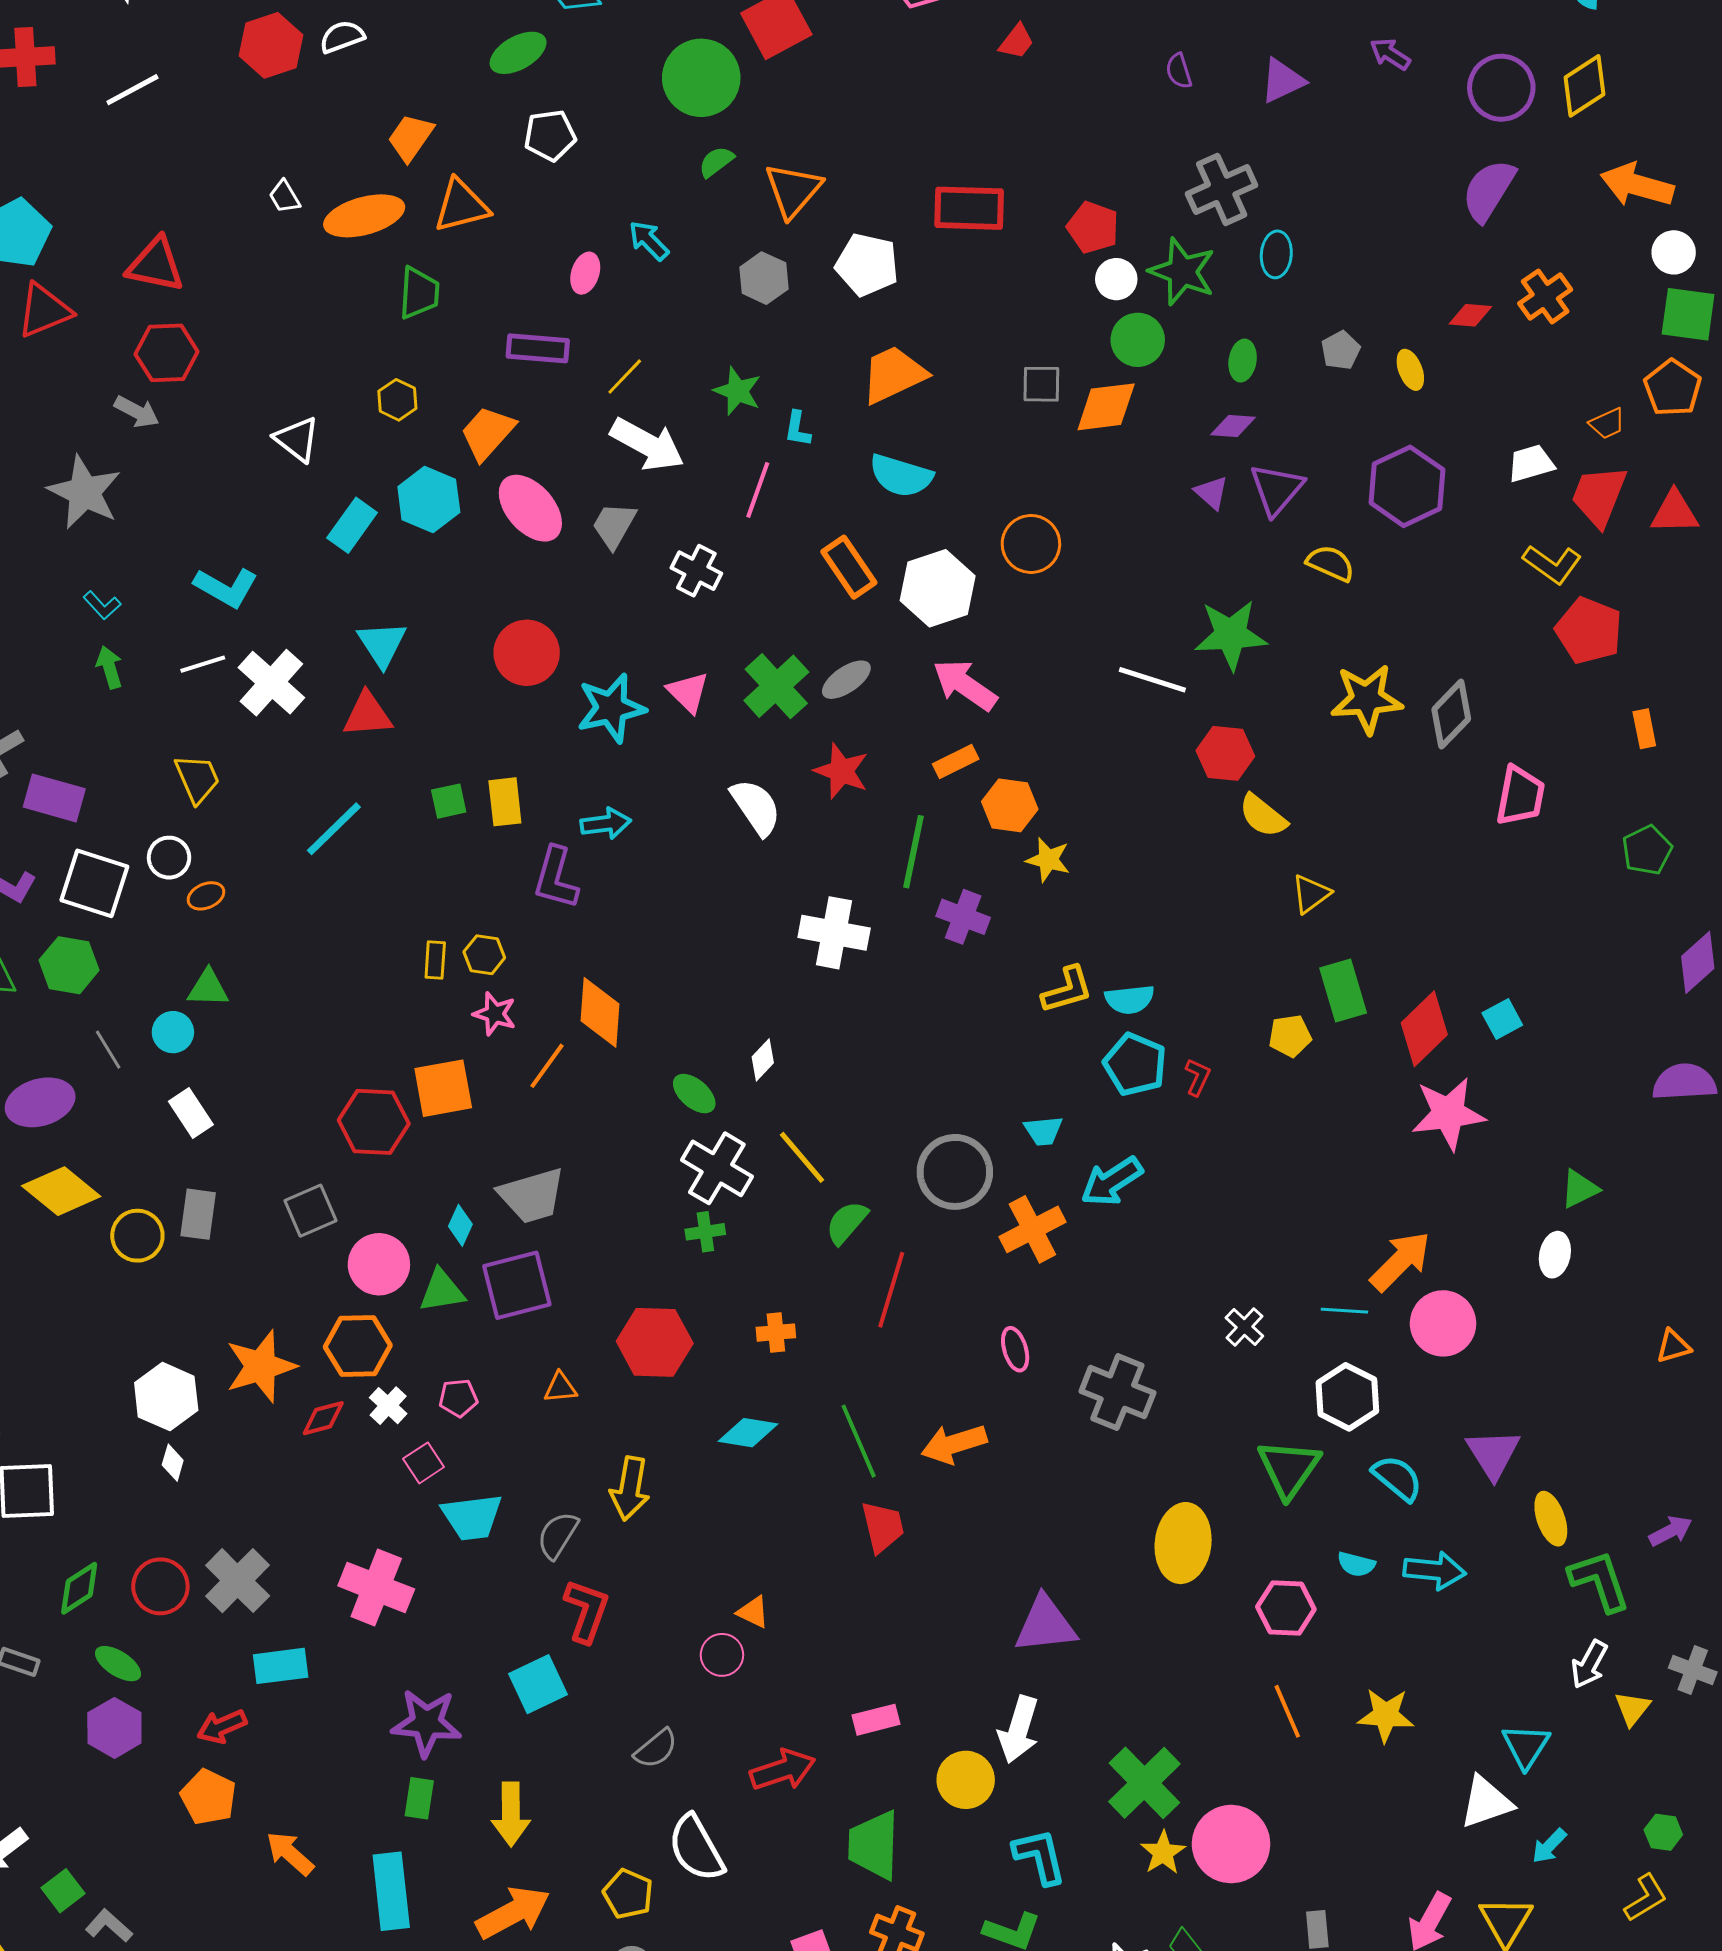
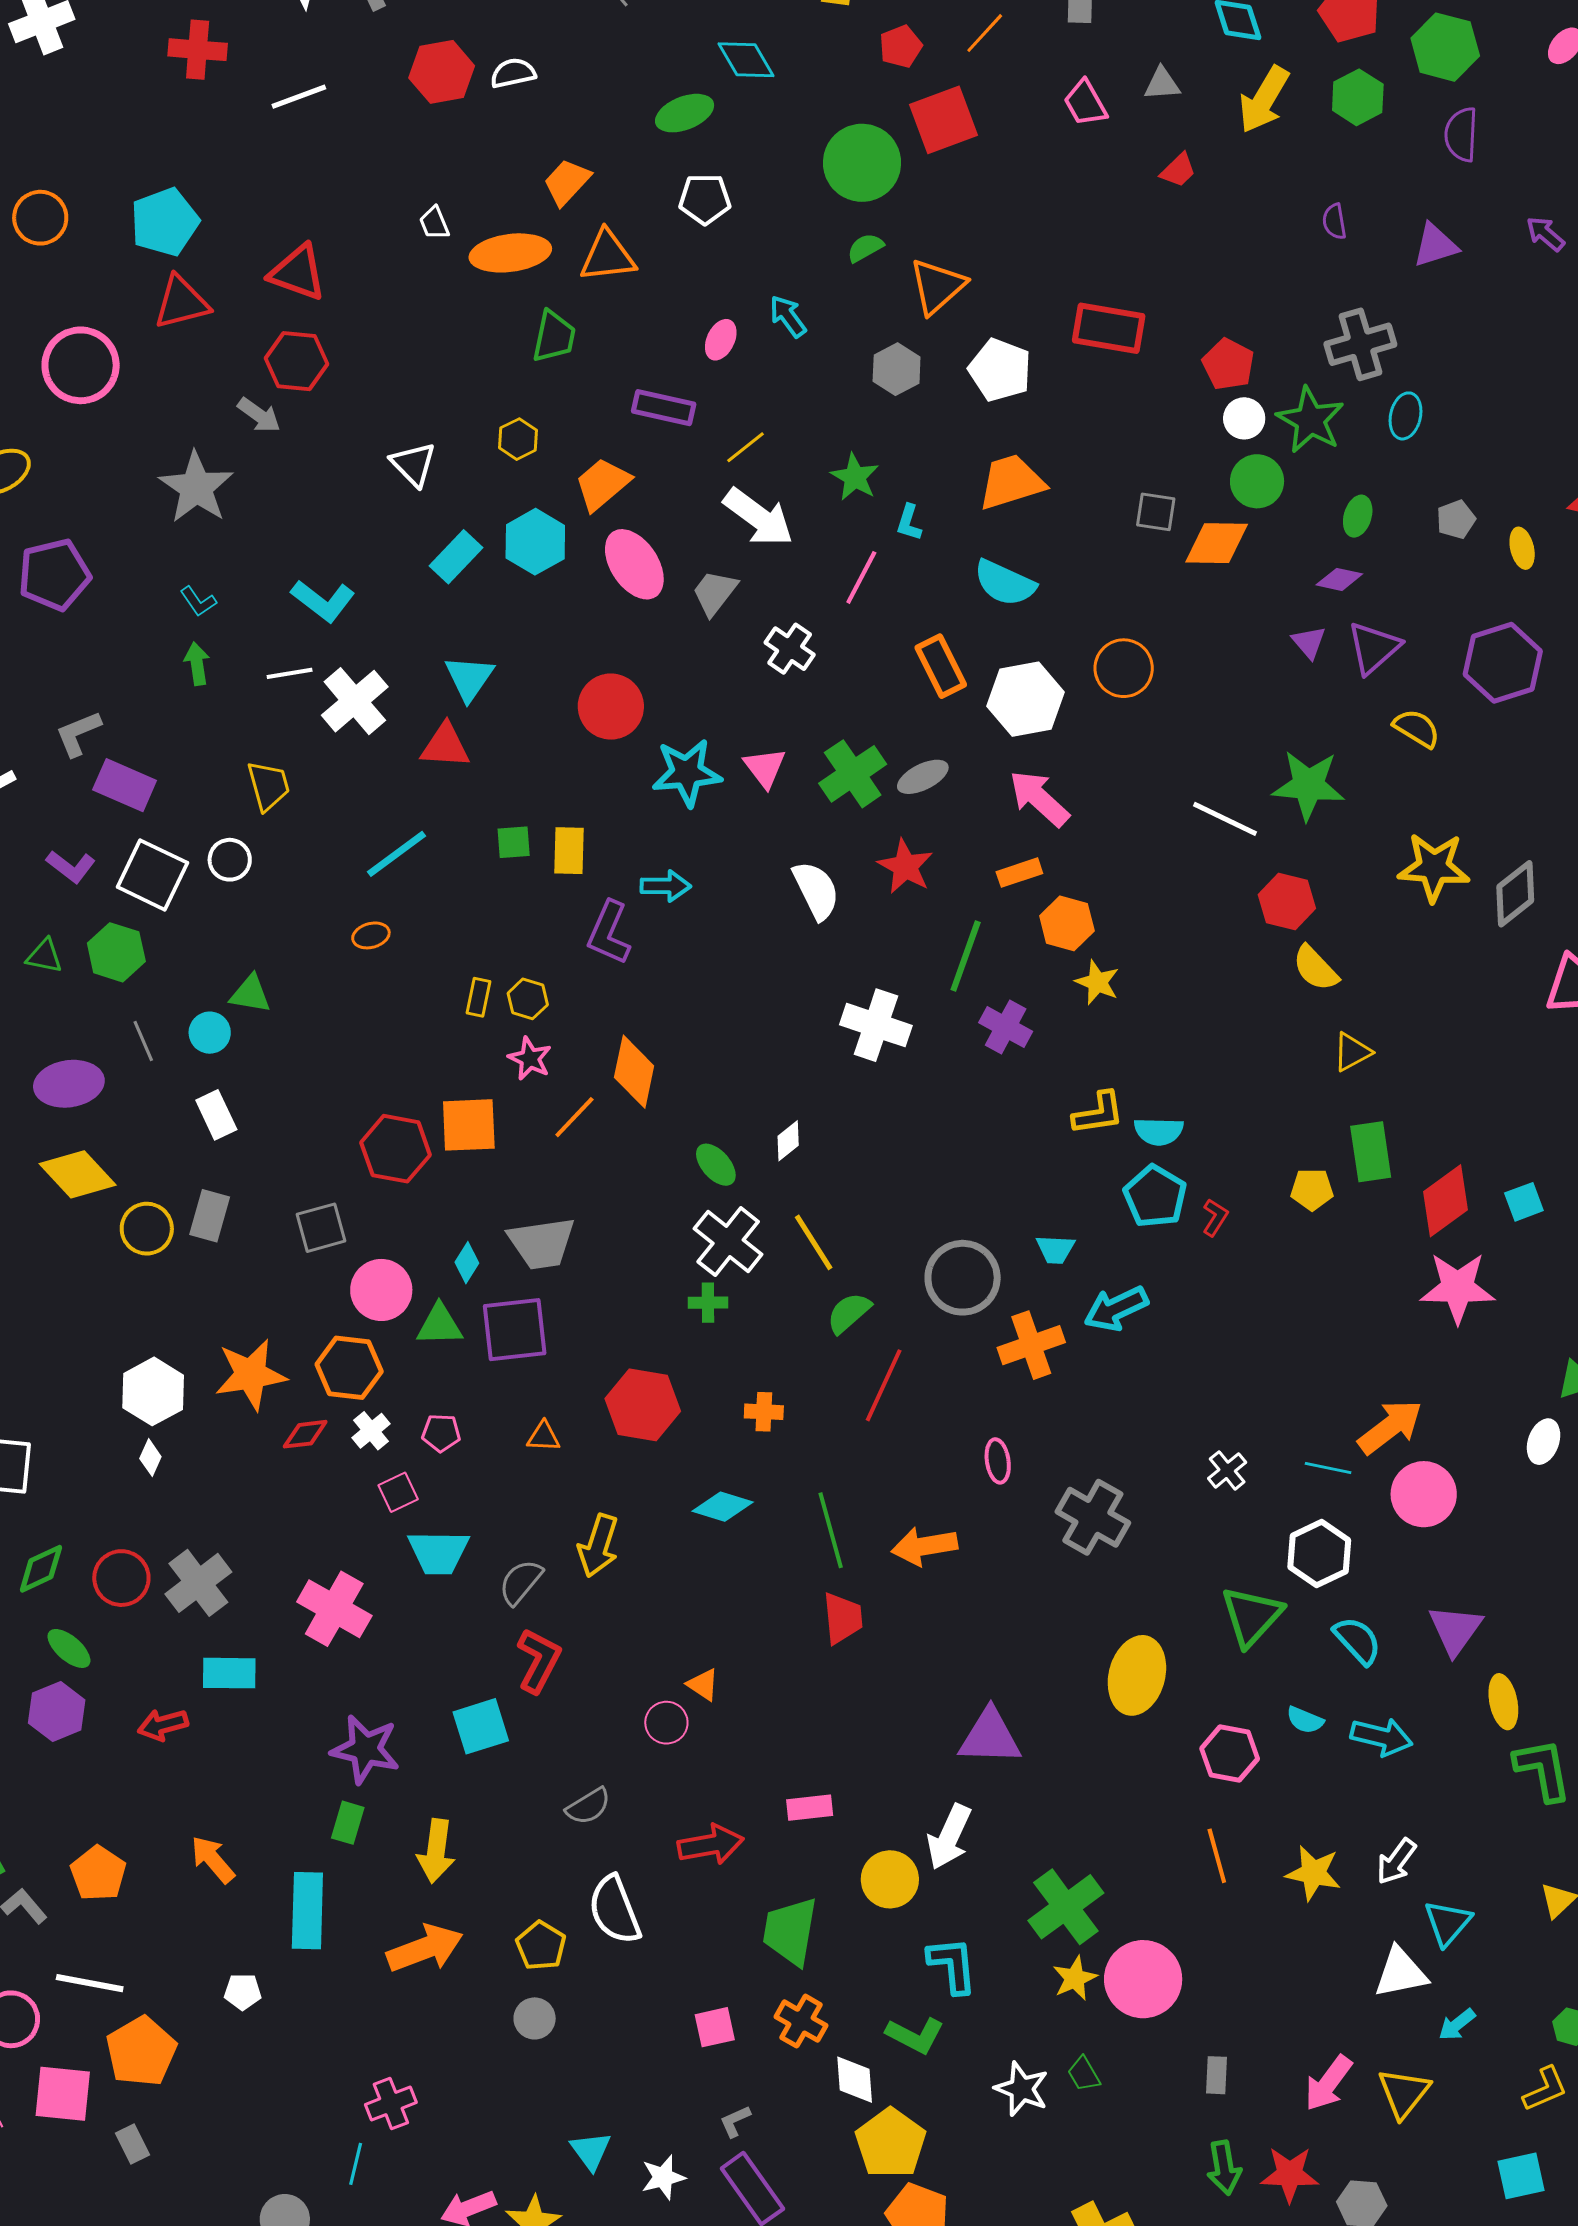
orange ellipse: (206, 896) -> (371, 935), moved
white arrow: (1589, 1664) -> (1396, 1861), moved
orange pentagon: (208, 1797) -> (98, 1873), moved

